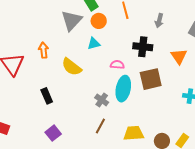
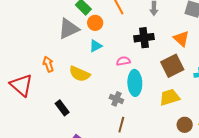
gray triangle: (72, 20) -> (69, 29), turned 35
brown square: (151, 79) -> (172, 66), moved
yellow trapezoid: (134, 133) -> (170, 97), moved

